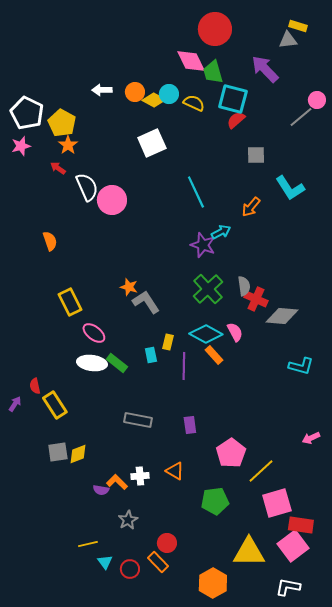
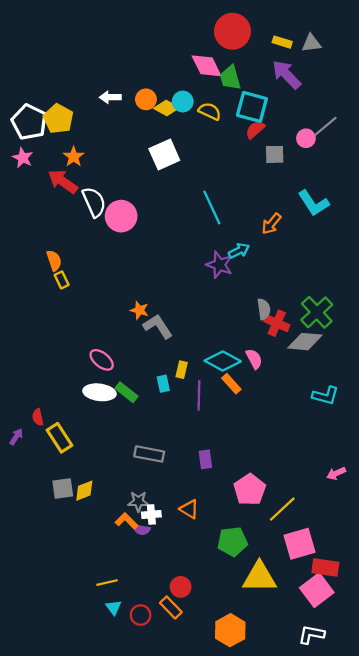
yellow rectangle: (298, 26) -> (282, 42), moved
pink circle: (317, 100) -> (306, 138), moved
yellow pentagon: (62, 123) -> (58, 119), moved
pink star: (21, 146) -> (23, 158), turned -30
gray square: (256, 155) -> (275, 154), moved
red arrow: (58, 168) -> (63, 182), size x1.8
green cross: (208, 289) -> (317, 312), moved
yellow rectangle: (70, 302) -> (62, 280), moved, size x0.6
purple semicircle: (101, 490) -> (142, 530), moved
gray star: (128, 520) -> (138, 502), moved, turned 30
yellow line: (88, 544) -> (107, 583), moved
yellow triangle: (249, 552) -> (259, 577), moved

